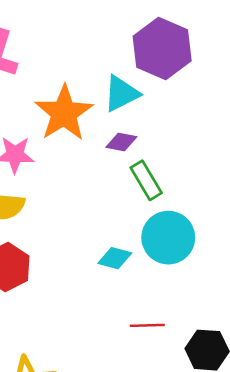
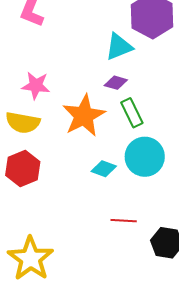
orange star: (64, 113) -> (84, 116), moved

